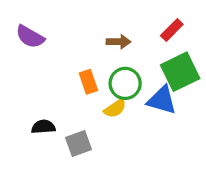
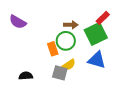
green square: (180, 72) -> (96, 34), moved
green circle: (125, 83) -> (66, 41), moved
gray square: (78, 143) -> (60, 73), moved, turned 35

